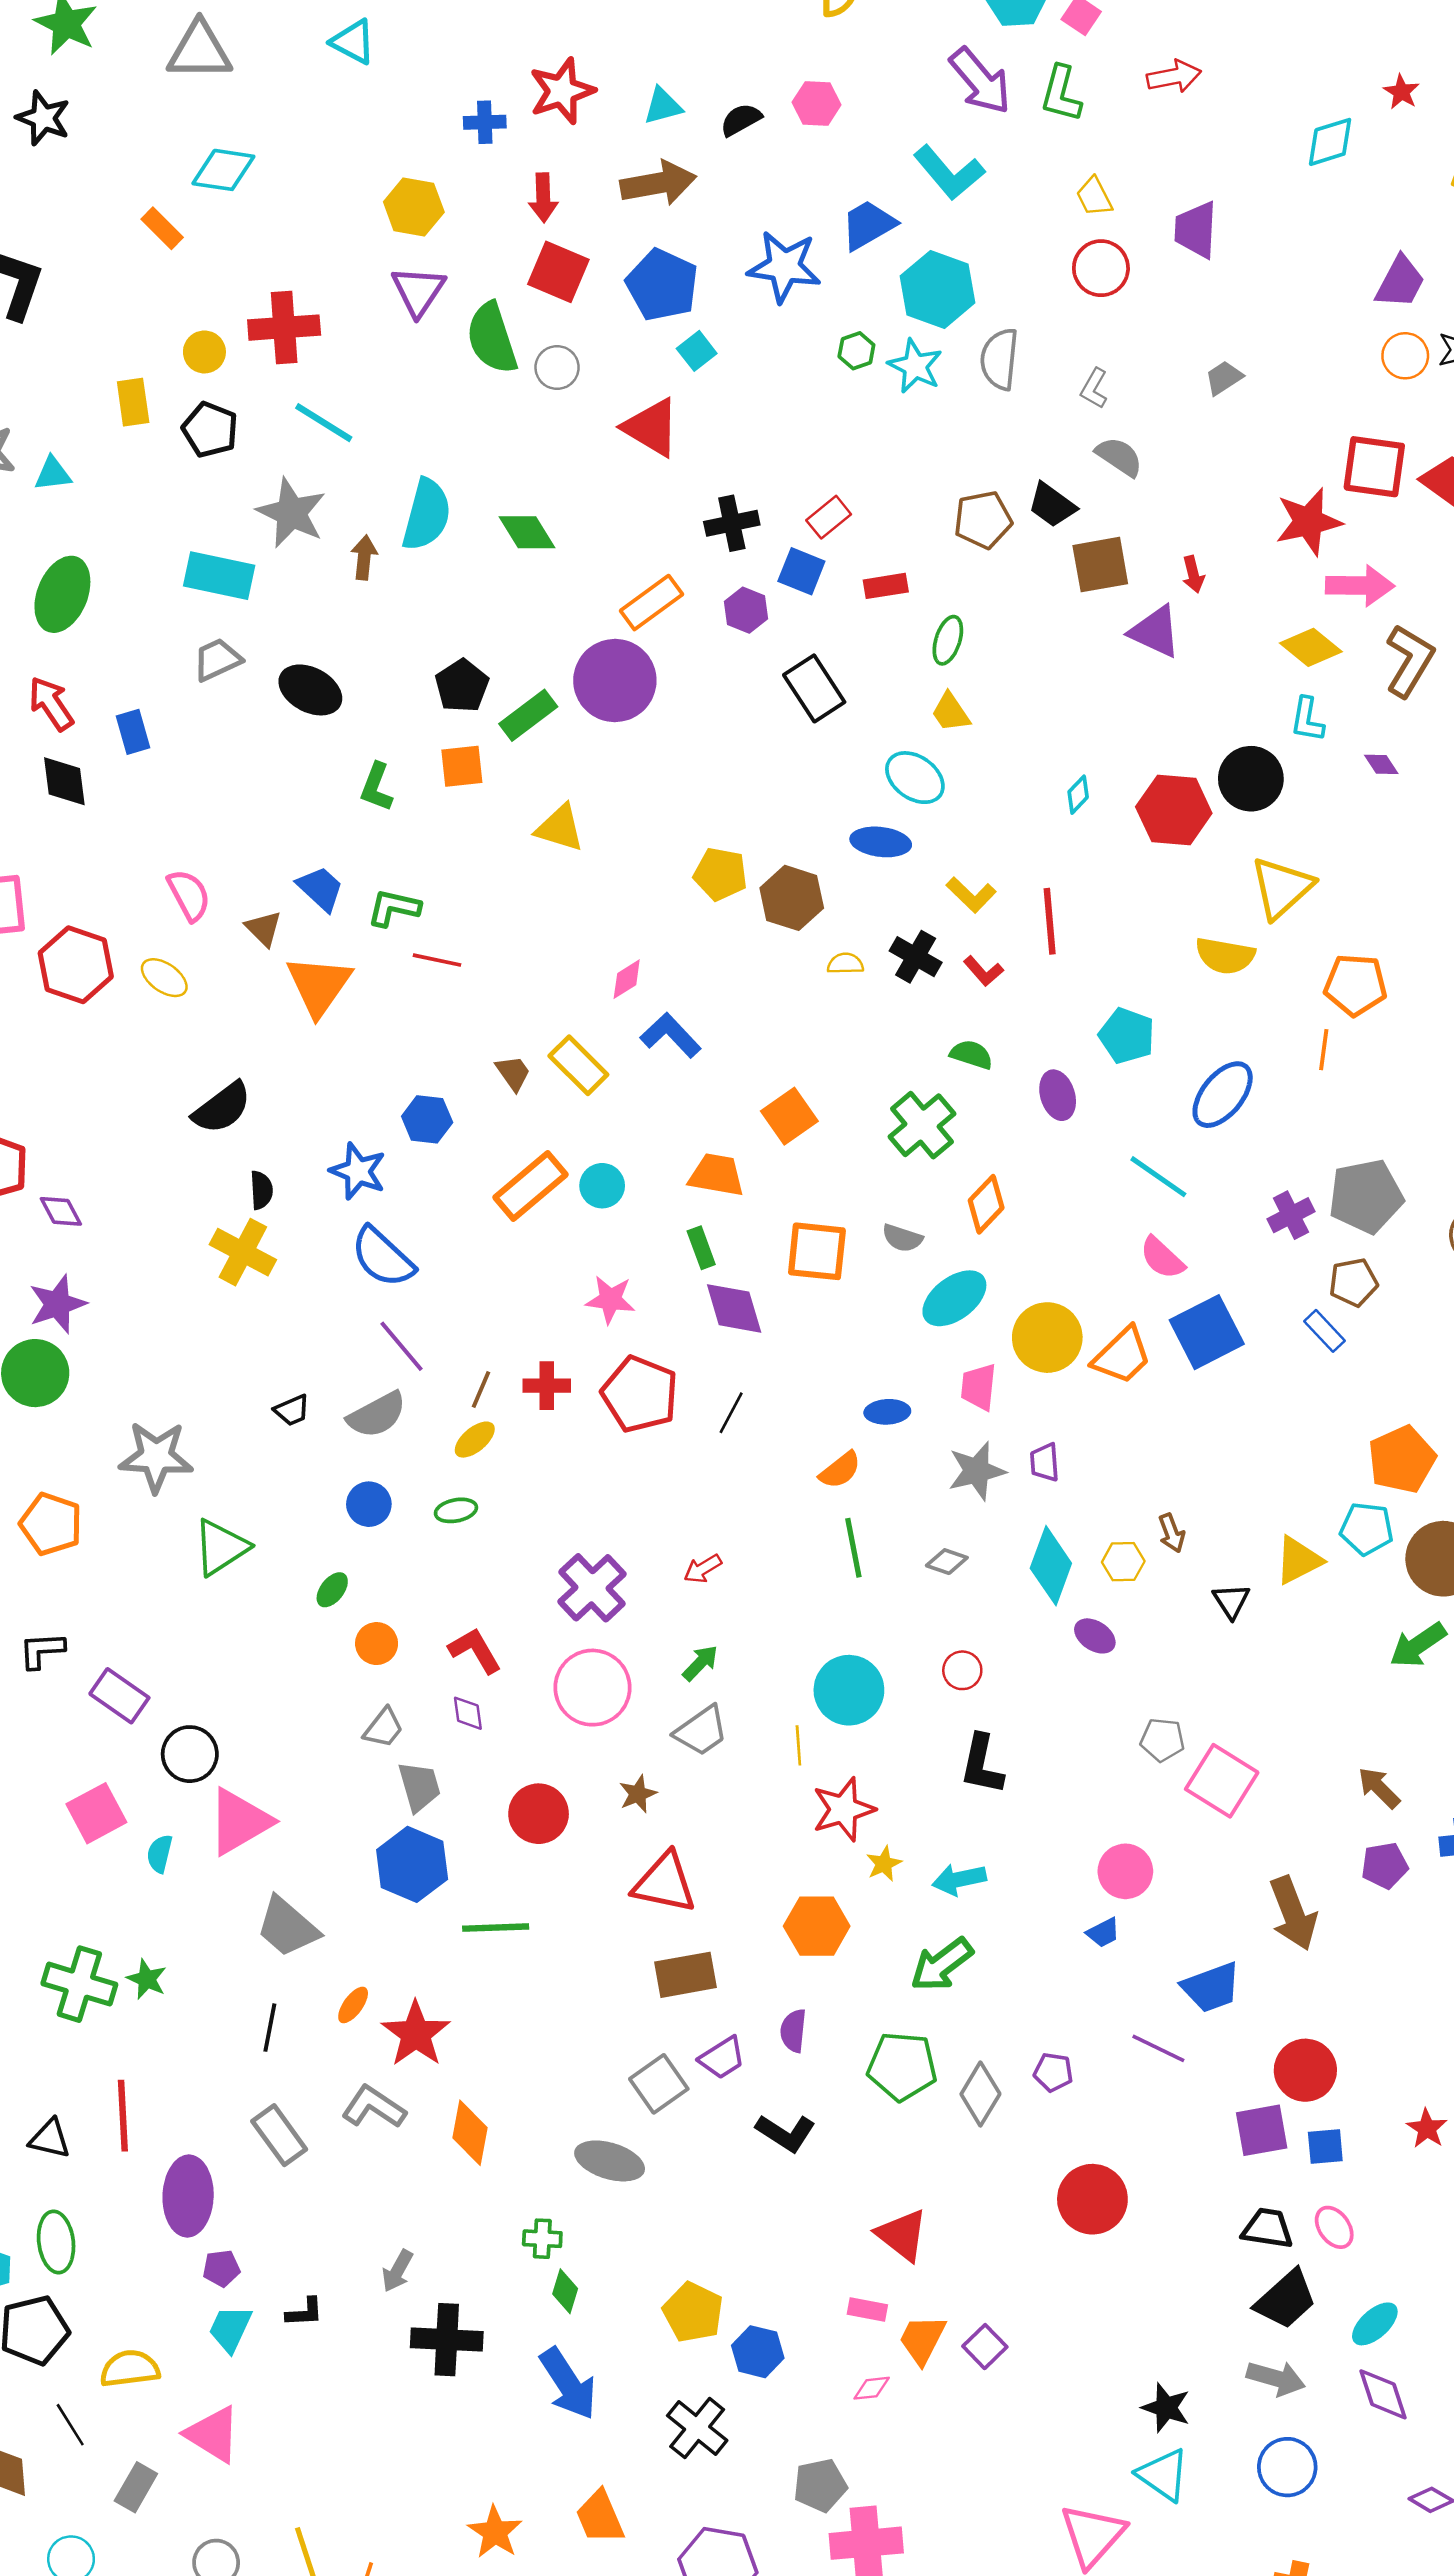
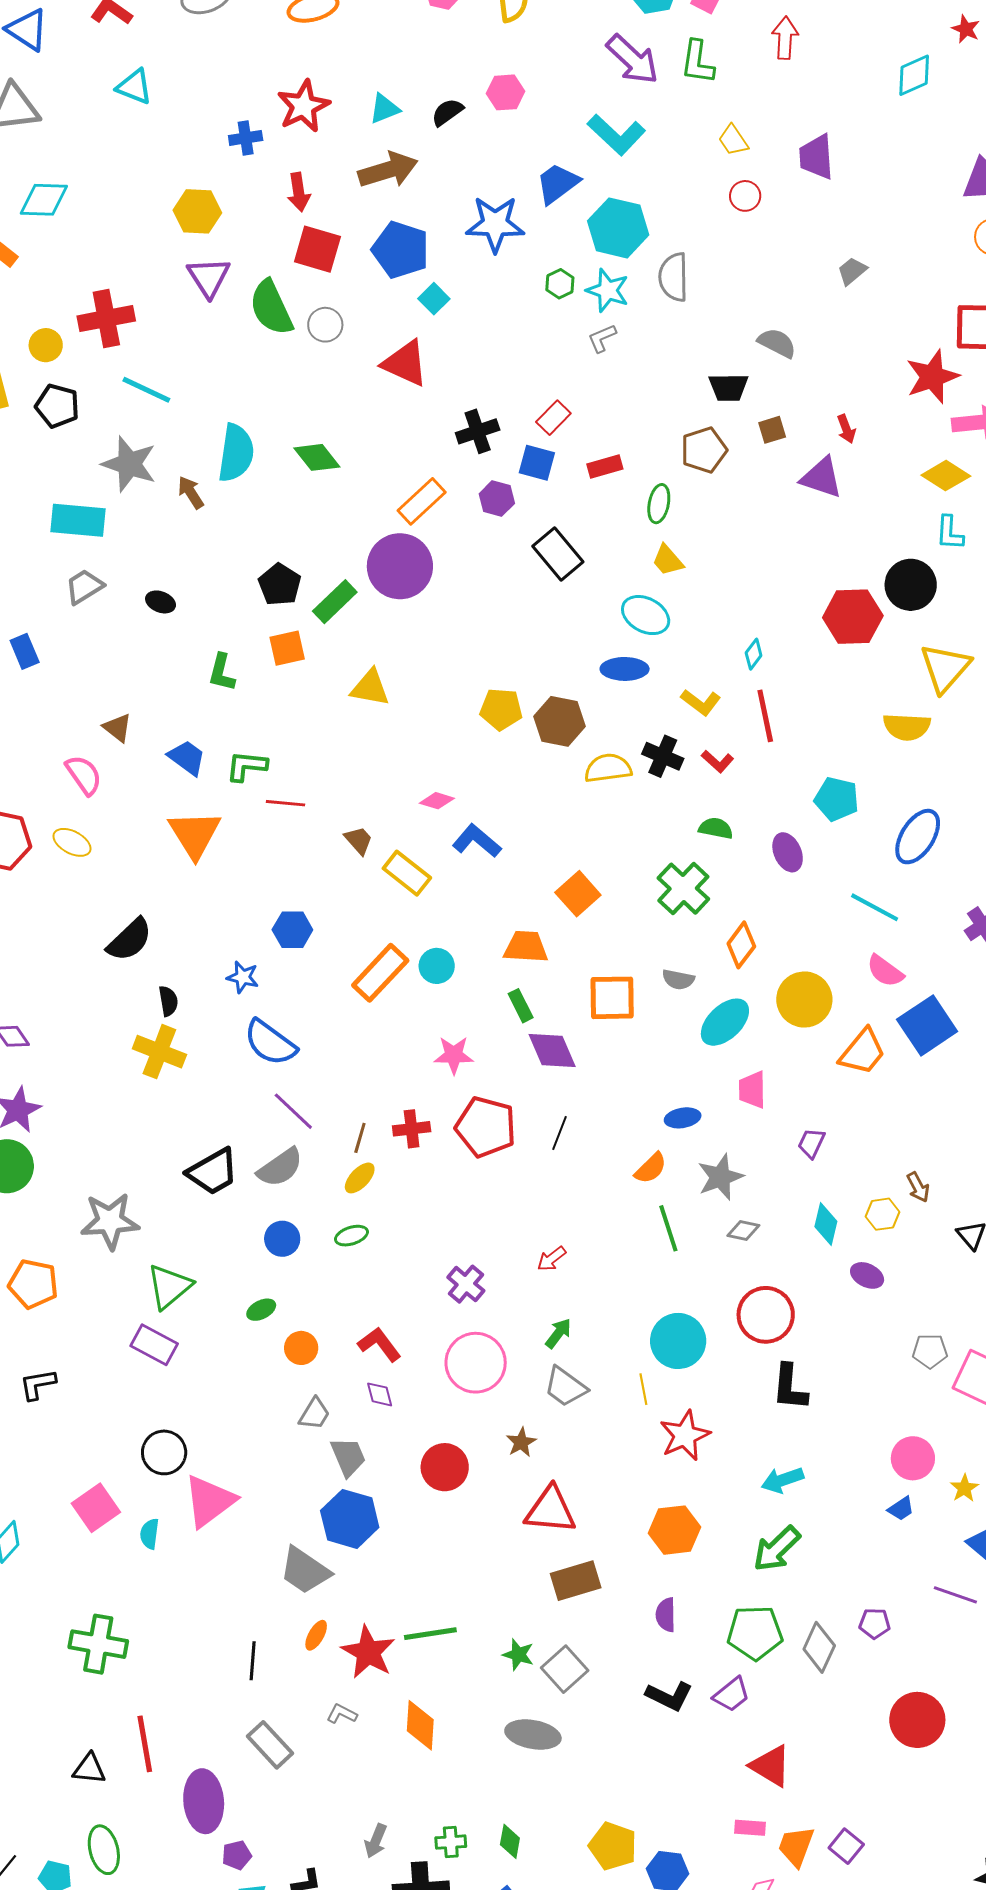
red arrow: (1174, 76) -> (785, 38), turned -69
red circle: (1101, 268) -> (745, 196), size x0.7
gray L-shape: (1094, 388) -> (602, 338), moved, turned 44
black trapezoid: (1052, 505) -> (728, 387), turned -30
brown pentagon: (983, 520) -> (704, 450), moved
brown arrow: (364, 557) -> (191, 492), turned -32
brown square: (1100, 565) -> (772, 430), size x0.6
black ellipse: (310, 690) -> (161, 602), size x0.6
cyan diamond: (1078, 795) -> (754, 654), moved
brown triangle: (264, 928) -> (117, 728), moved
yellow semicircle: (845, 964) -> (608, 768), size x1.6
pink diamond: (627, 979) -> (437, 801), turned 56
brown trapezoid: (513, 1073) -> (359, 840), moved
blue star: (358, 1171) -> (243, 977), size x0.7
yellow circle: (1047, 1338) -> (804, 1000), moved
black trapezoid: (292, 1410) -> (213, 1172), size x1.8
purple trapezoid: (1045, 1462) -> (811, 1143), turned 36
gray star: (977, 1471) -> (720, 1177), moved
cyan diamond: (1051, 1566) -> (826, 1224), size x0.7
purple cross: (592, 1588) -> (466, 1284), size x0.7
green ellipse: (332, 1590) -> (261, 1310), turned 32
red circle: (962, 1670) -> (766, 1315), size x1.8
purple rectangle: (119, 1696) -> (154, 1345), moved
gray trapezoid: (701, 1731) -> (565, 1387), turned 78
yellow star: (884, 1864) -> (964, 1488), moved
gray trapezoid: (287, 1927) -> (305, 1571), moved
green line: (496, 1928) -> (430, 1634), moved
green star: (147, 1979) -> (518, 1655), moved
purple trapezoid: (722, 2058) -> (731, 1695), moved
gray L-shape: (374, 2107) -> (342, 1714), size x0.6
green cross: (542, 2239) -> (451, 1842), moved

